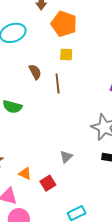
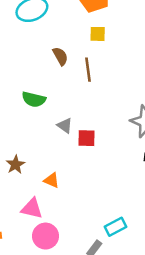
gray triangle: (66, 157) -> (65, 126), moved, turned -40
red square: (48, 183) -> (86, 138), moved, turned 35

